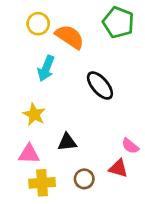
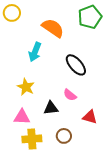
green pentagon: (118, 22) -> (90, 17), turned 30
yellow circle: (38, 24) -> (12, 13), moved
pink semicircle: (130, 146) -> (70, 95), moved
red triangle: (118, 168) -> (90, 117), moved

